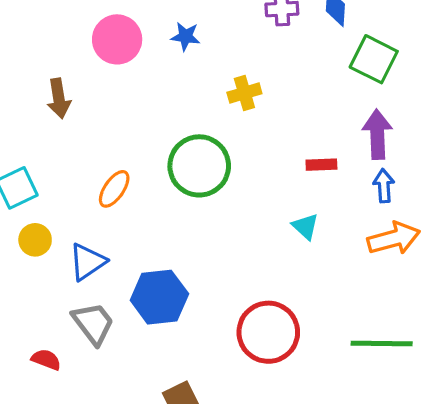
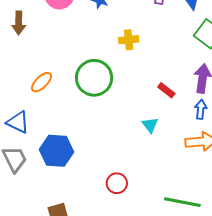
red rectangle: (321, 165) -> (166, 90), turned 30
blue triangle: (87, 262) -> (18, 122), turned 50
red circle: (268, 332) -> (117, 183), size x0.6

